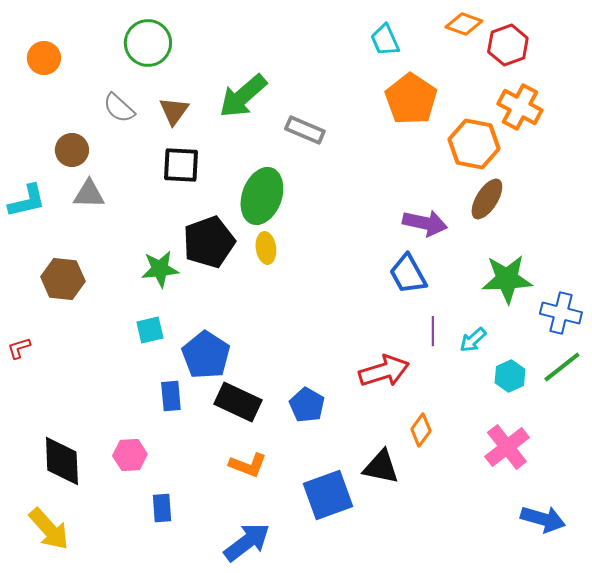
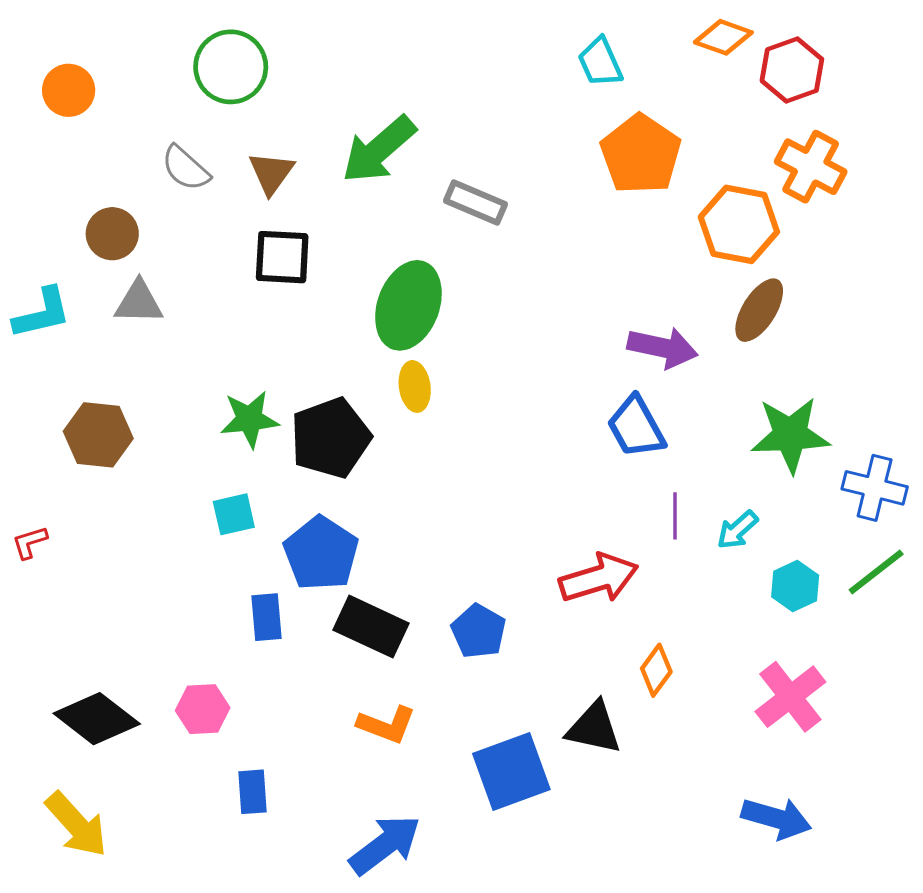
black pentagon: (209, 242) -> (330, 438), moved
black diamond: (62, 461) -> (97, 719), turned -50
blue arrow: (543, 519) -> (776, 818), moved

